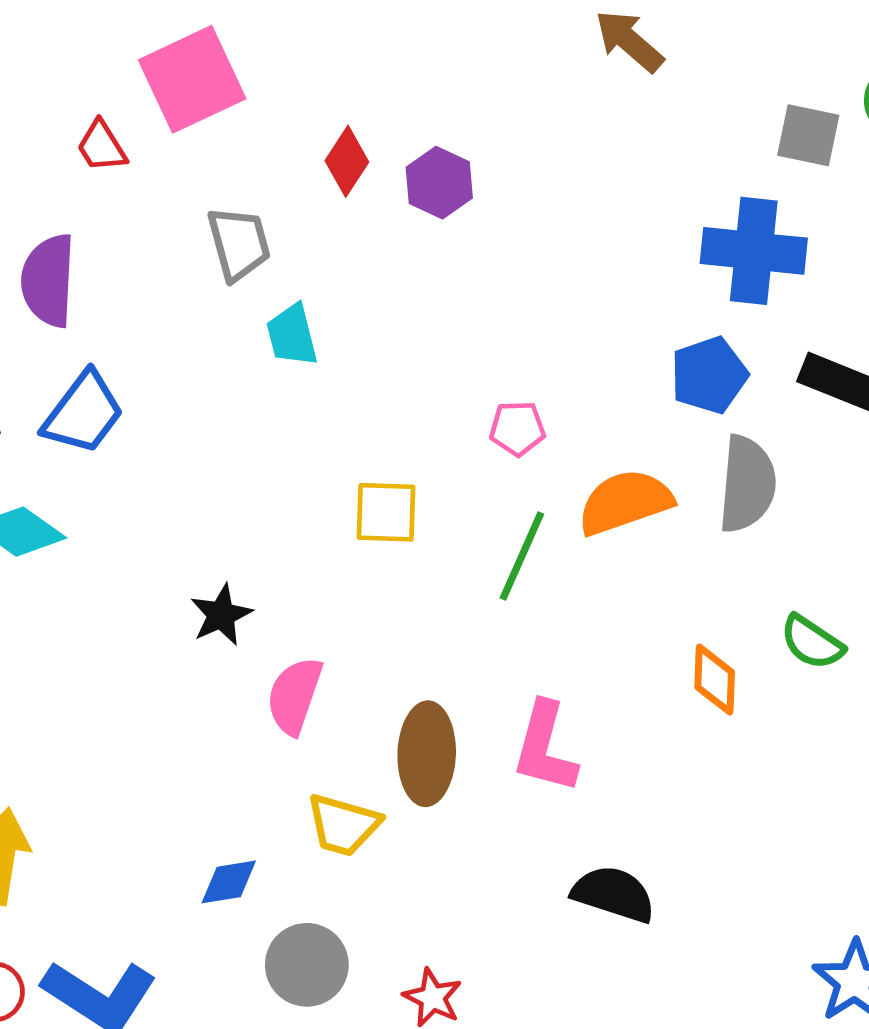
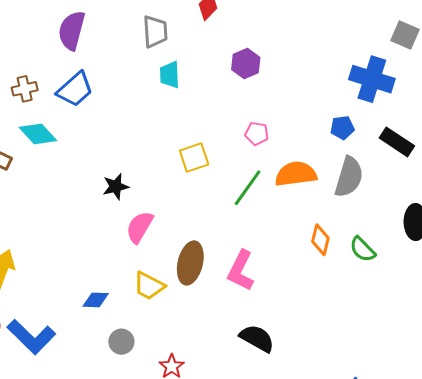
purple hexagon: (439, 183) -> (246, 64), moved
blue pentagon: (709, 375) -> (342, 128), size x0.7
yellow square: (386, 512) -> (194, 158), turned -32
orange diamond: (715, 680) -> (320, 240), moved
gray circle: (307, 965) -> (121, 342), size x0.7

